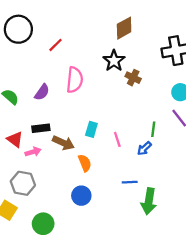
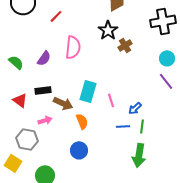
brown cross: (133, 78) -> (125, 45), turned 32
cyan rectangle: (91, 129) -> (88, 91), size x1.5
green line: (153, 129) -> (142, 126), moved
pink arrow: (33, 152) -> (45, 120), moved
blue line: (130, 182) -> (123, 126), moved

